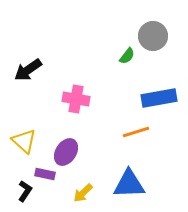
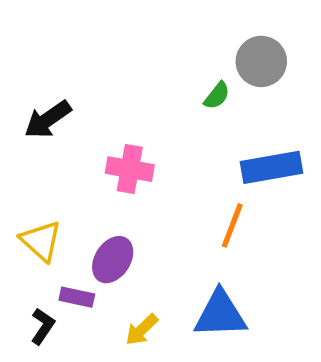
orange line: (136, 132) -> (232, 225), turned -52

